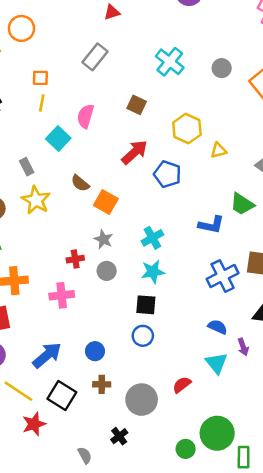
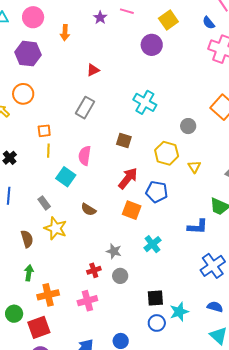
gray circle: (222, 68) -> (188, 126), moved
yellow triangle: (219, 150) -> (194, 167), turned -40
orange square: (106, 202) -> (132, 210), moved
cyan star: (153, 272) -> (179, 312), moved

